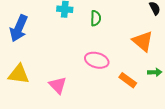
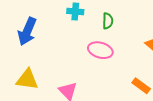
pink ellipse: (97, 60) -> (100, 50), moved

